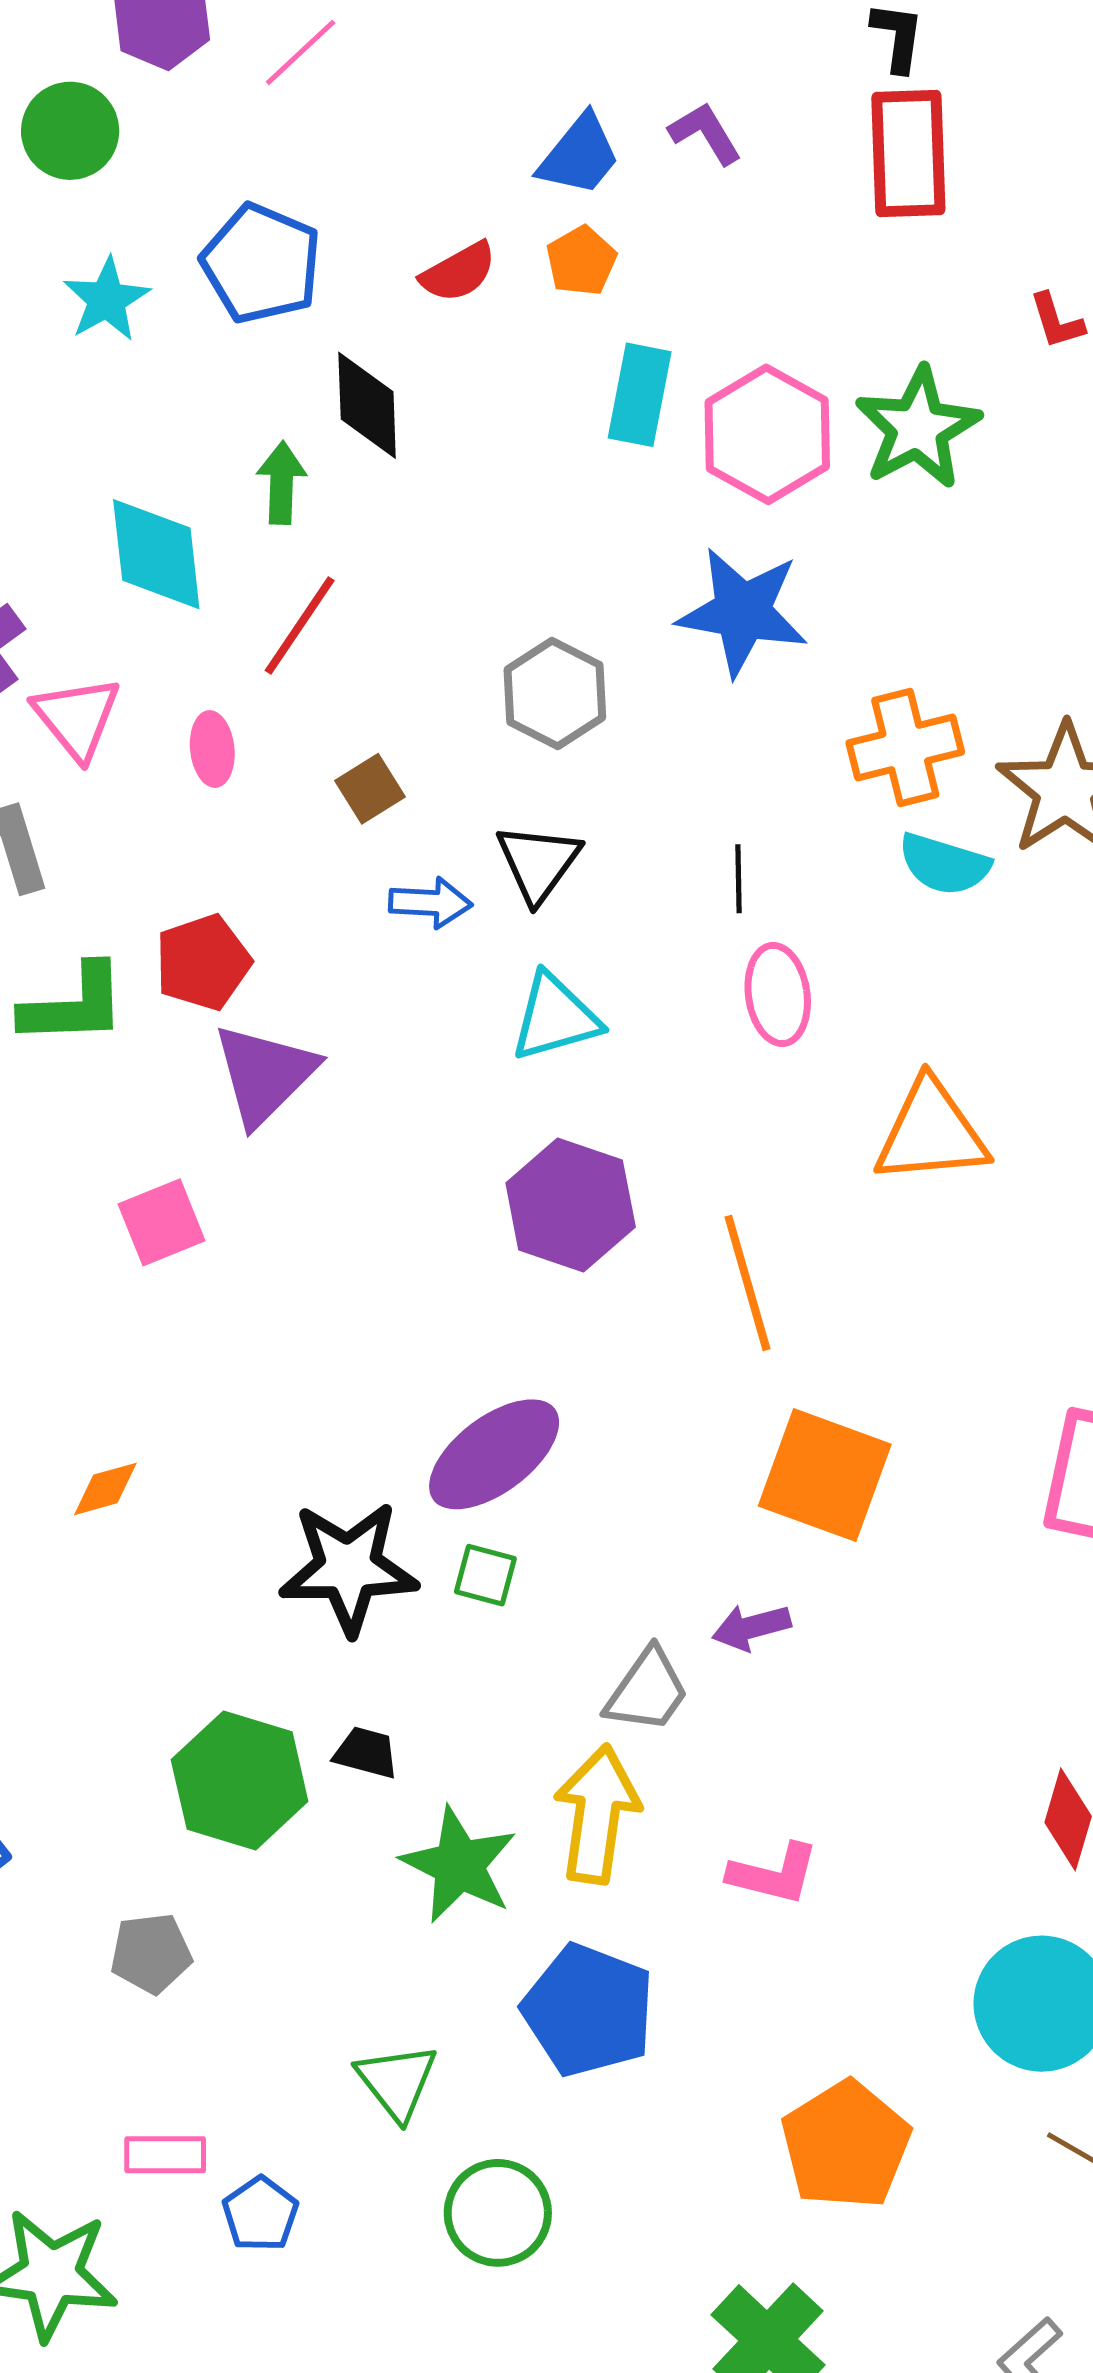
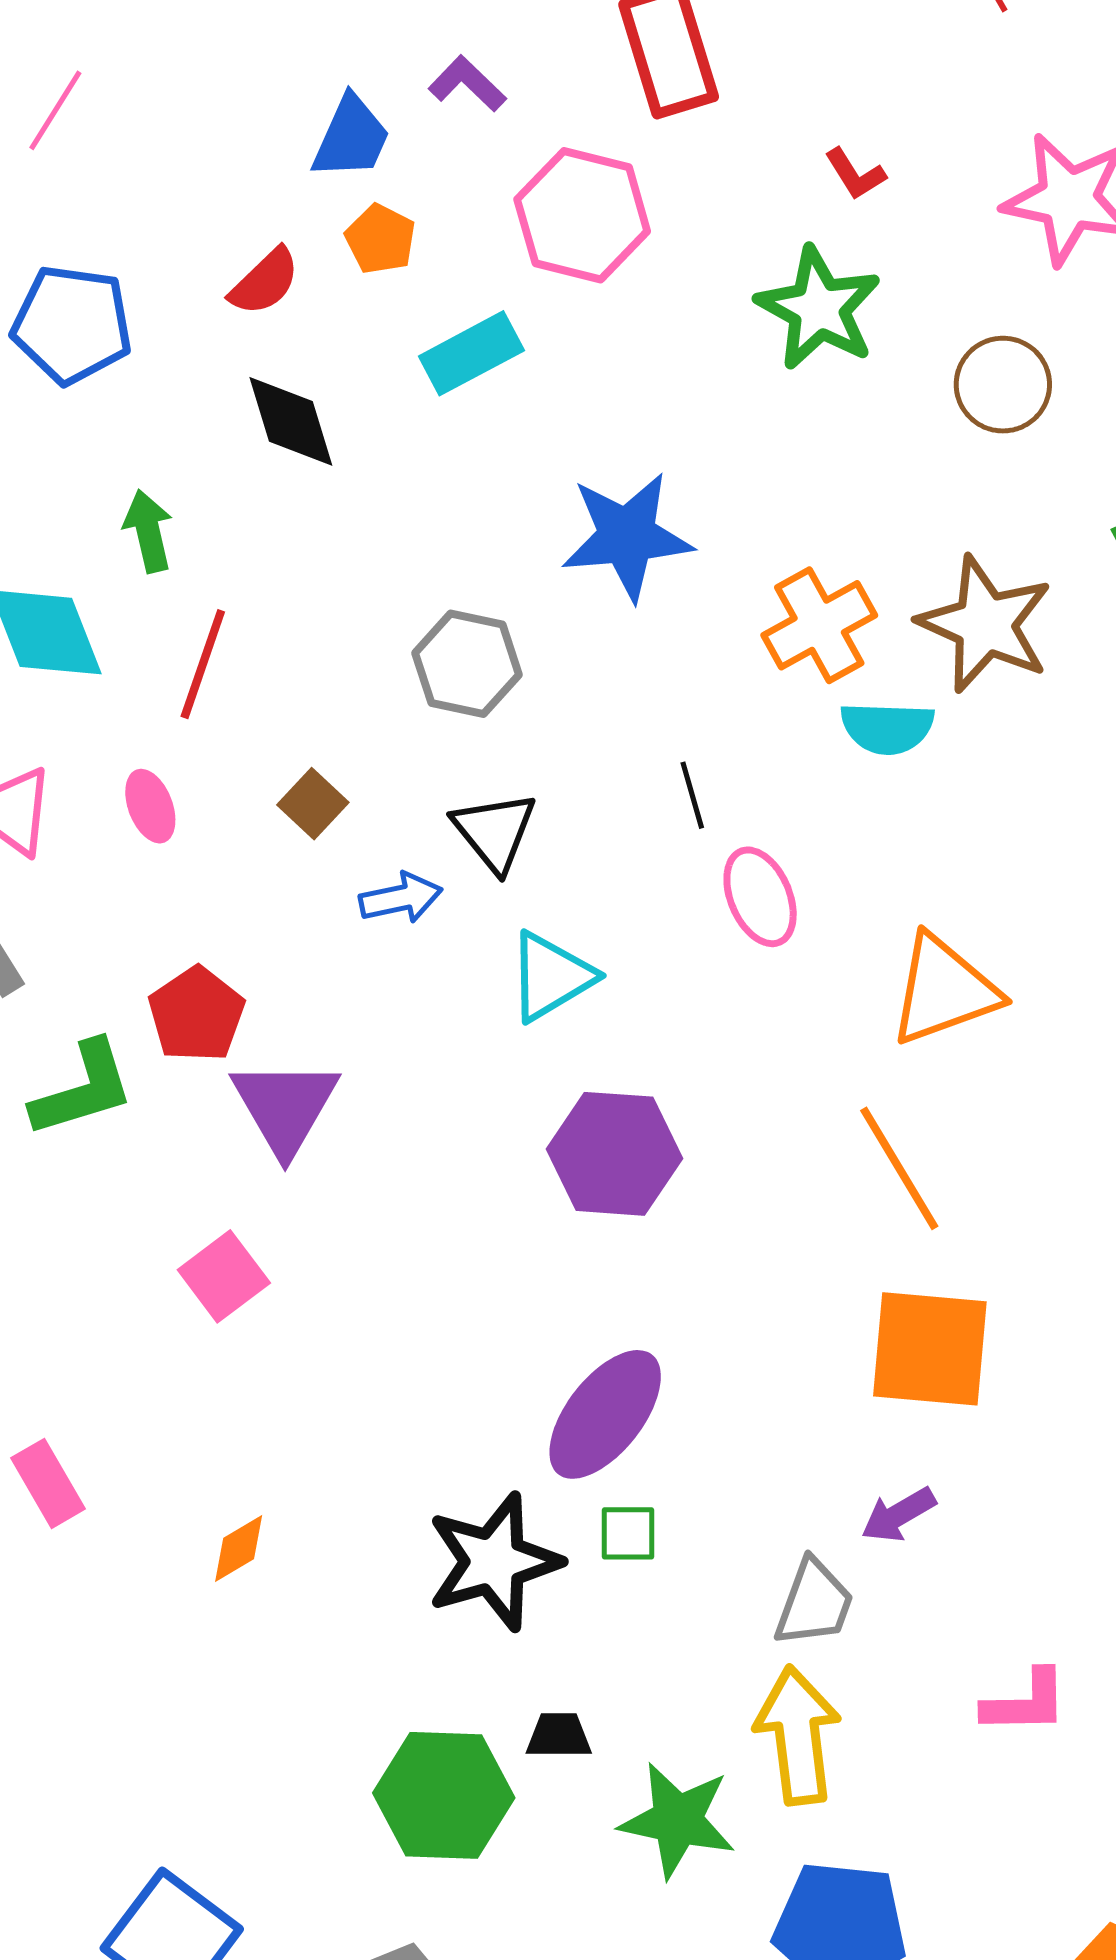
cyan rectangle: (640, 395) -> (471, 353), turned 66
black diamond: (367, 405) -> (291, 421), moved
green star: (918, 428) -> (819, 308), moved
pink hexagon: (767, 434) -> (582, 215), moved
orange line: (747, 1283) -> (899, 1168), moved
pink L-shape: (774, 1874) -> (1025, 1702), moved

